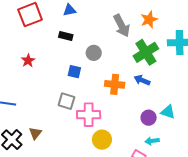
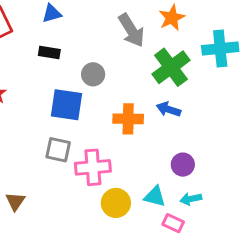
blue square: (74, 72) -> (67, 105), size x1.6
cyan triangle: (168, 112) -> (155, 196), moved

